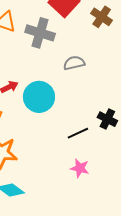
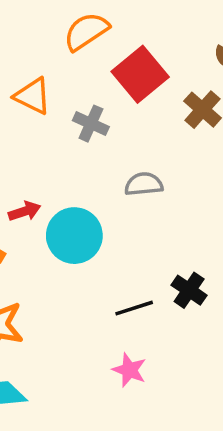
gray cross: (40, 33) -> (91, 124), size x0.7

